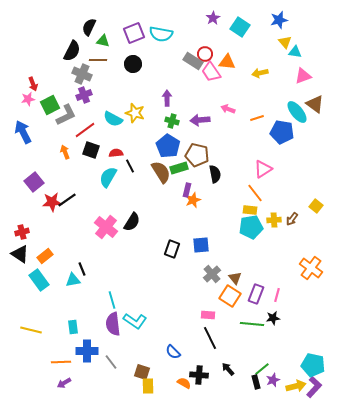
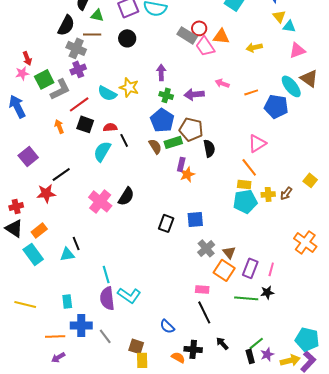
brown semicircle: (161, 172) -> (155, 146), size x0.7
red star: (52, 202) -> (46, 193), moved

